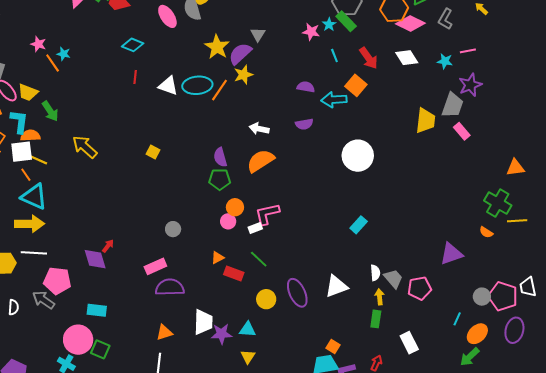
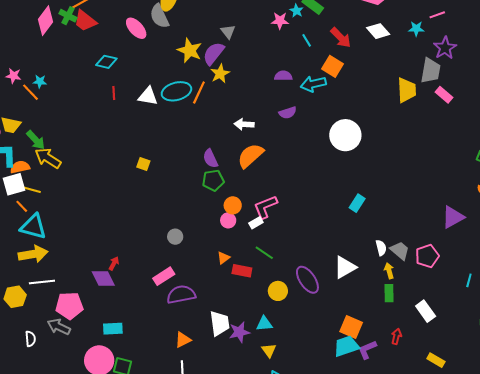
yellow arrow: (85, 147) -> (48, 158), moved
orange square: (333, 347) -> (351, 327), size x1.6

